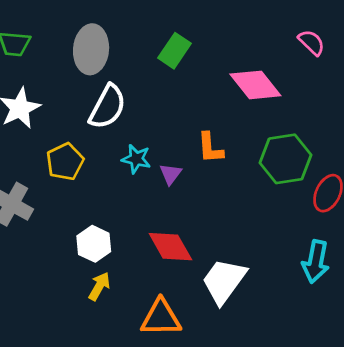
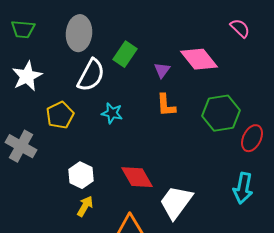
green rectangle: (175, 51) -> (125, 54), moved
purple triangle: (170, 174) -> (162, 70), moved

